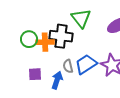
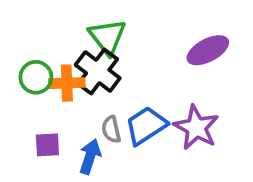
green triangle: (81, 18) -> (107, 37), moved
black cross: (61, 36) -> (98, 71), turned 30

